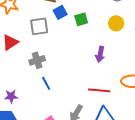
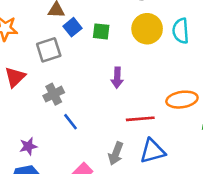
green square: (81, 19) -> (101, 31), turned 32
yellow circle: (116, 23) -> (147, 29), size x1.5
purple arrow: (100, 54) -> (117, 78), moved

